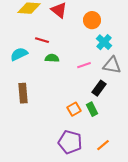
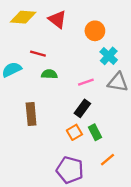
black rectangle: (99, 88) -> (82, 108), moved
brown rectangle: (23, 93) -> (31, 114), moved
orange line: (103, 145) -> (108, 160), moved

